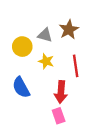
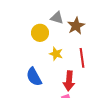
gray triangle: (45, 35) -> (57, 18), moved
yellow circle: (22, 47) -> (40, 33), moved

